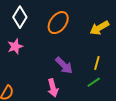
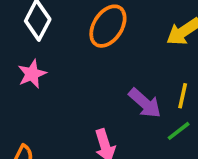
purple arrow: (64, 65) -> (145, 103), moved

